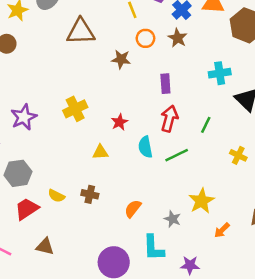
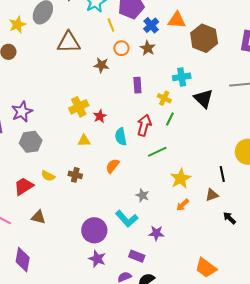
yellow cross: (75, 109) -> (79, 107), moved
red arrow: (169, 119) -> (144, 125), moved
green line: (177, 155) -> (157, 152), moved
yellow cross: (238, 155) -> (164, 98), moved
gray hexagon: (18, 173) -> (31, 142), moved
yellow star: (202, 201) -> (181, 178), moved
orange semicircle: (133, 209) -> (112, 166), moved
cyan L-shape: (153, 248) -> (127, 219), turned -40

